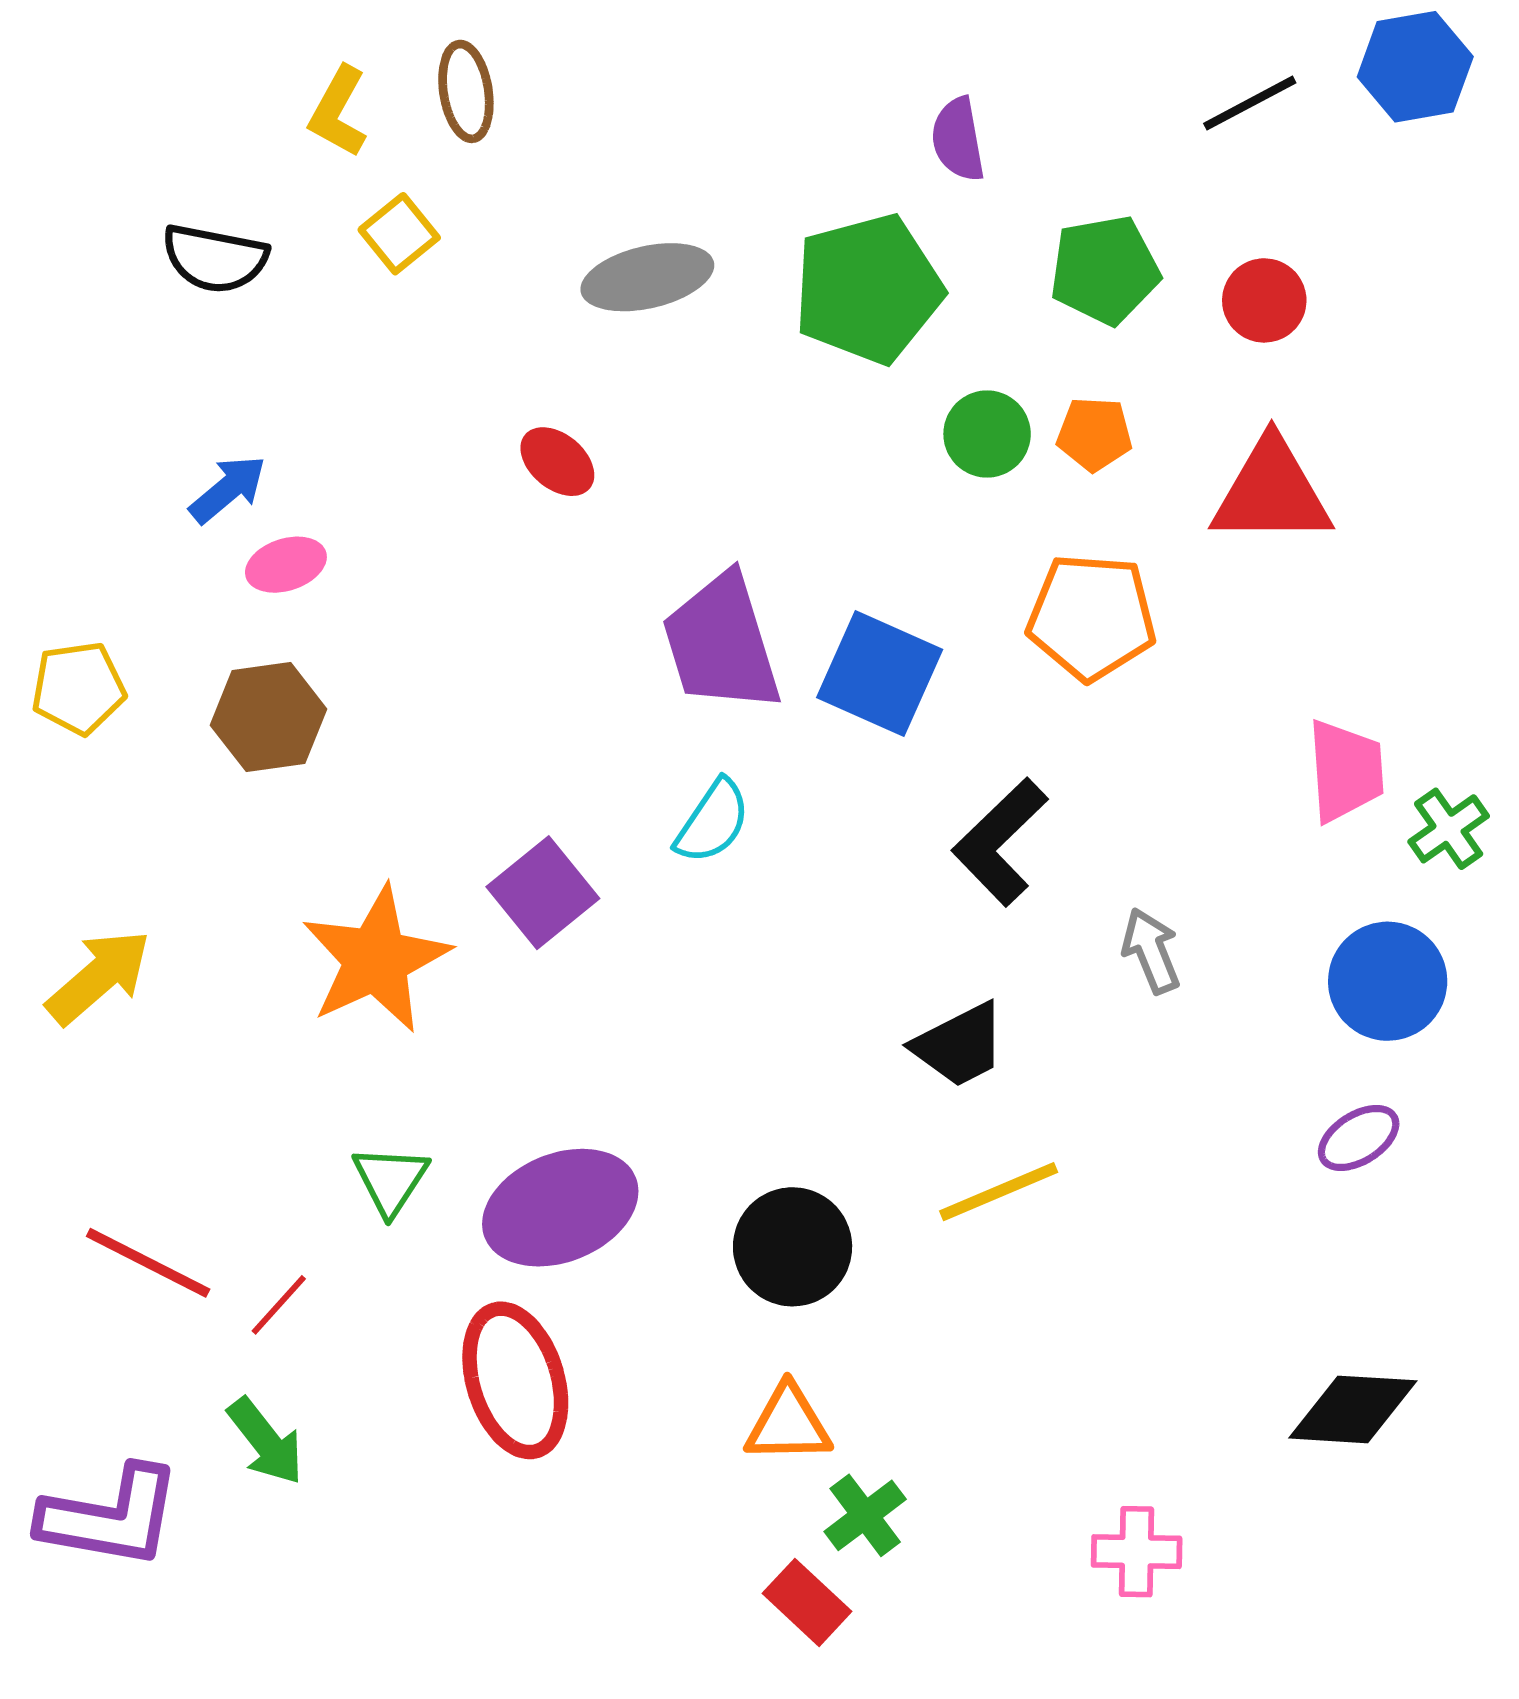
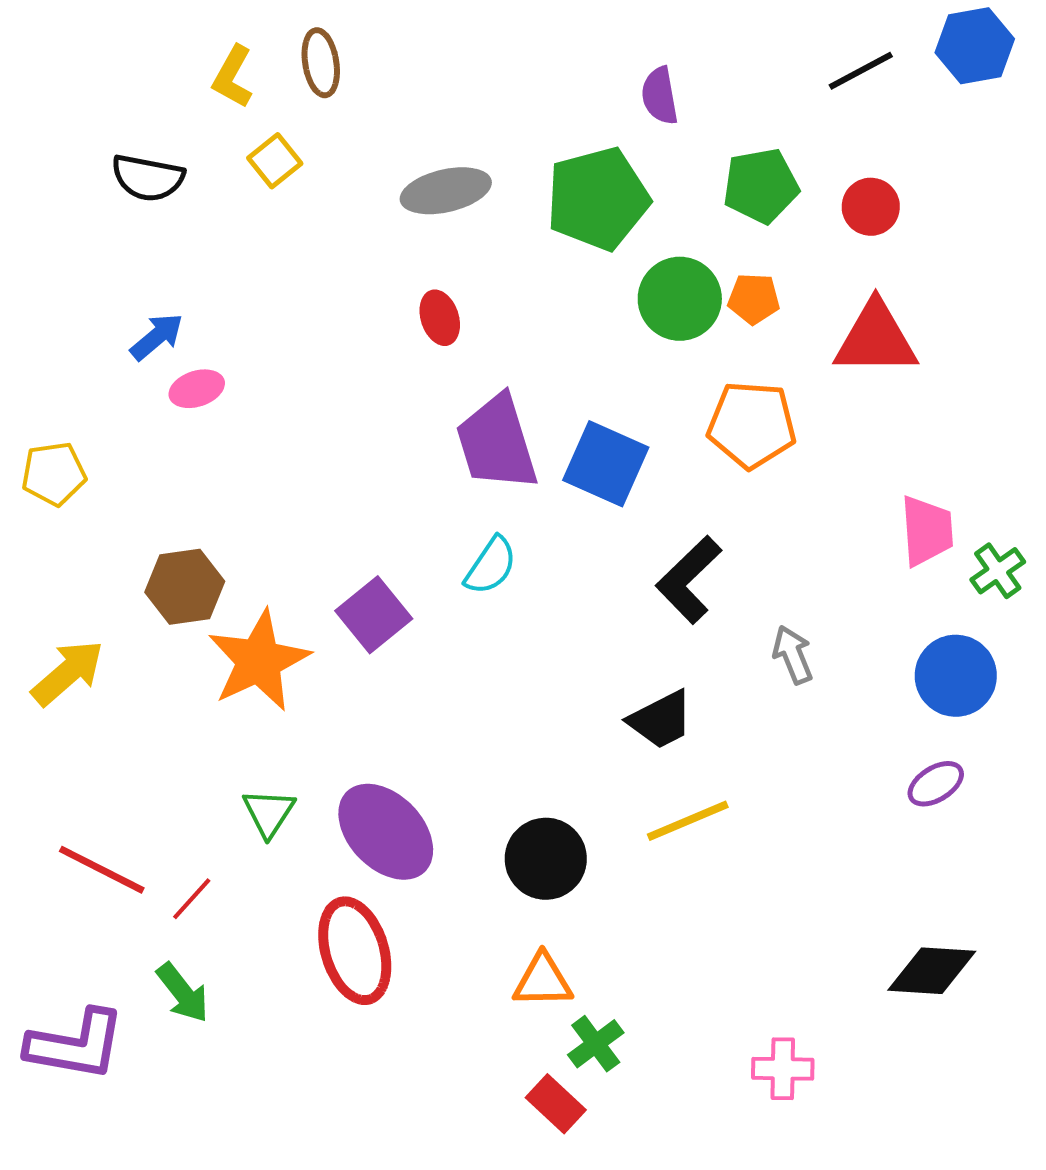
green circle: (987, 434) -> (680, 299), size x1.4
red ellipse: (557, 462) -> (440, 318), moved, turned 32
brown hexagon: (269, 717) -> (185, 587), moved
purple ellipse: (560, 1208) -> (386, 832), turned 68

